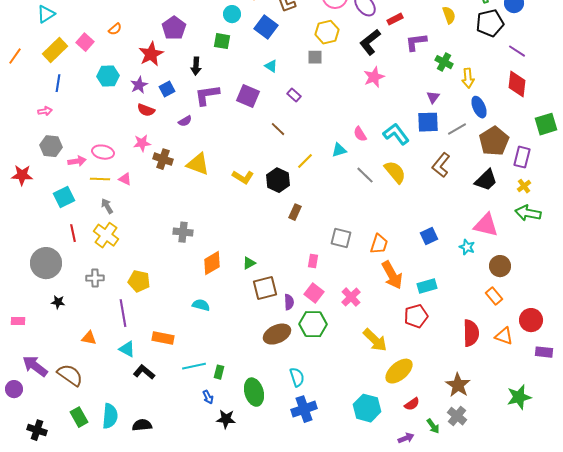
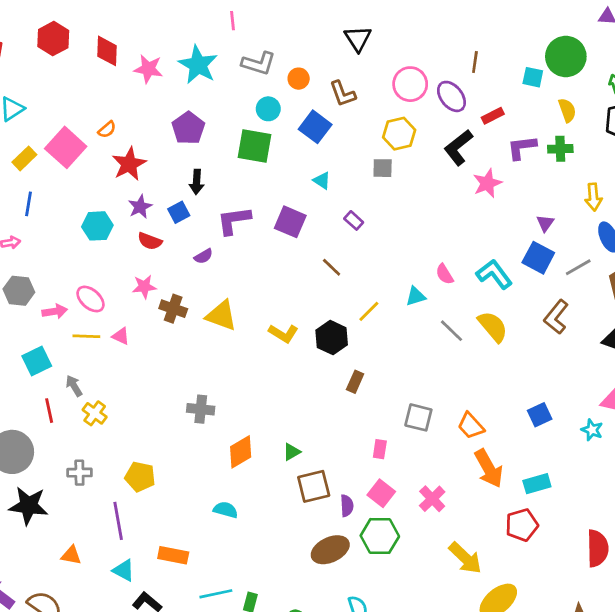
green square: (222, 41) -> (254, 146), size x1.5
pink square: (85, 42) -> (66, 147), size x1.6
yellow rectangle: (55, 50) -> (24, 158), size x0.7
red star: (151, 54) -> (129, 164), moved
green cross: (444, 62) -> (560, 149), moved, turned -30
black arrow: (196, 66) -> (197, 182), moved
cyan hexagon: (108, 76) -> (97, 226), moved
pink star: (374, 77) -> (487, 183), moved
blue square: (428, 122) -> (538, 258), turned 30
pink ellipse: (103, 152) -> (90, 299), turned 30
gray arrow: (107, 206) -> (74, 386), moved
yellow cross: (106, 235) -> (95, 413), size x0.7
orange trapezoid: (379, 244) -> (471, 426), turned 120
black star: (58, 302) -> (28, 506), size x2.0

